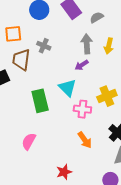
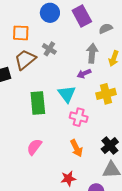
brown trapezoid: (21, 60) -> (25, 60), turned 35
yellow cross: (107, 96) -> (106, 94), moved
pink semicircle: (29, 141) -> (34, 147), moved
red star: (64, 172) -> (68, 178), moved

